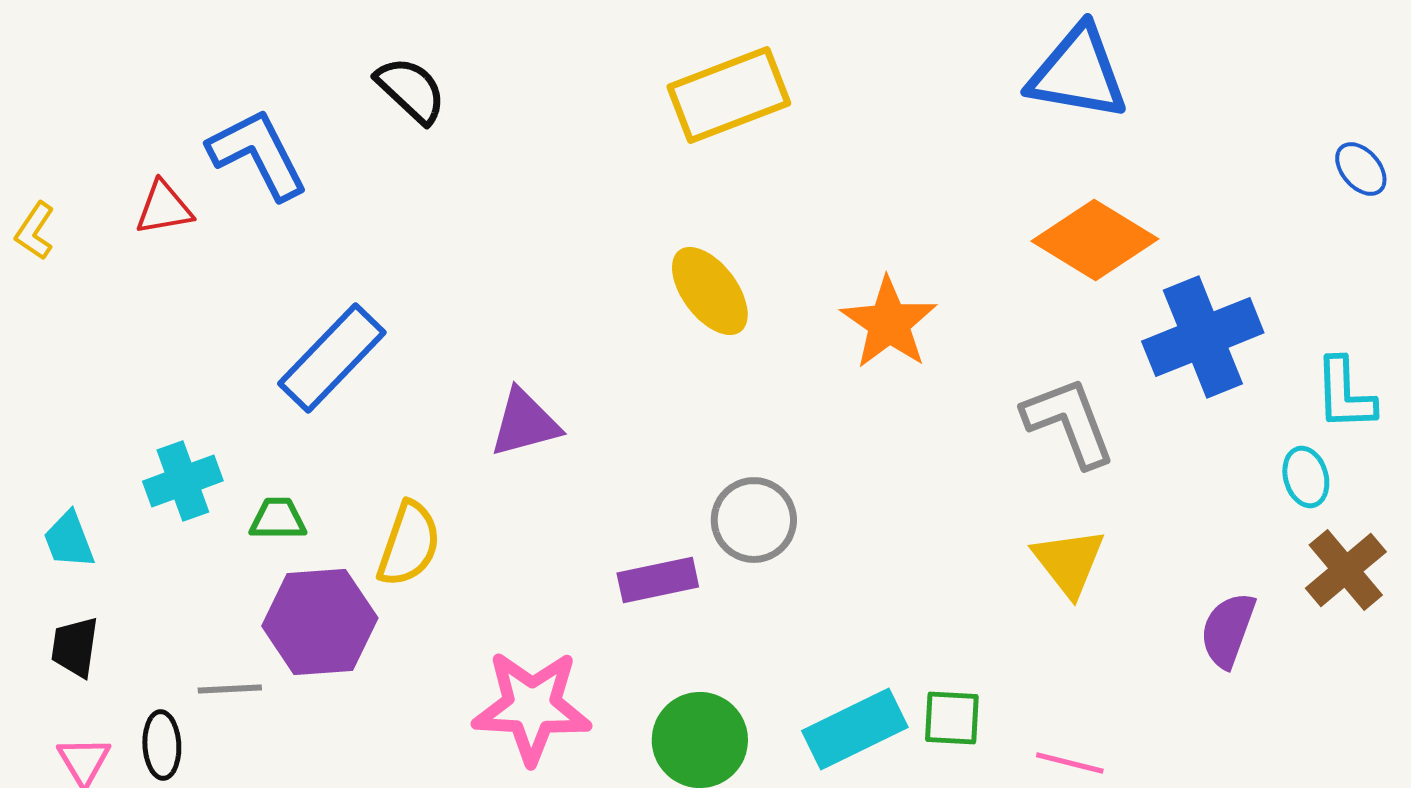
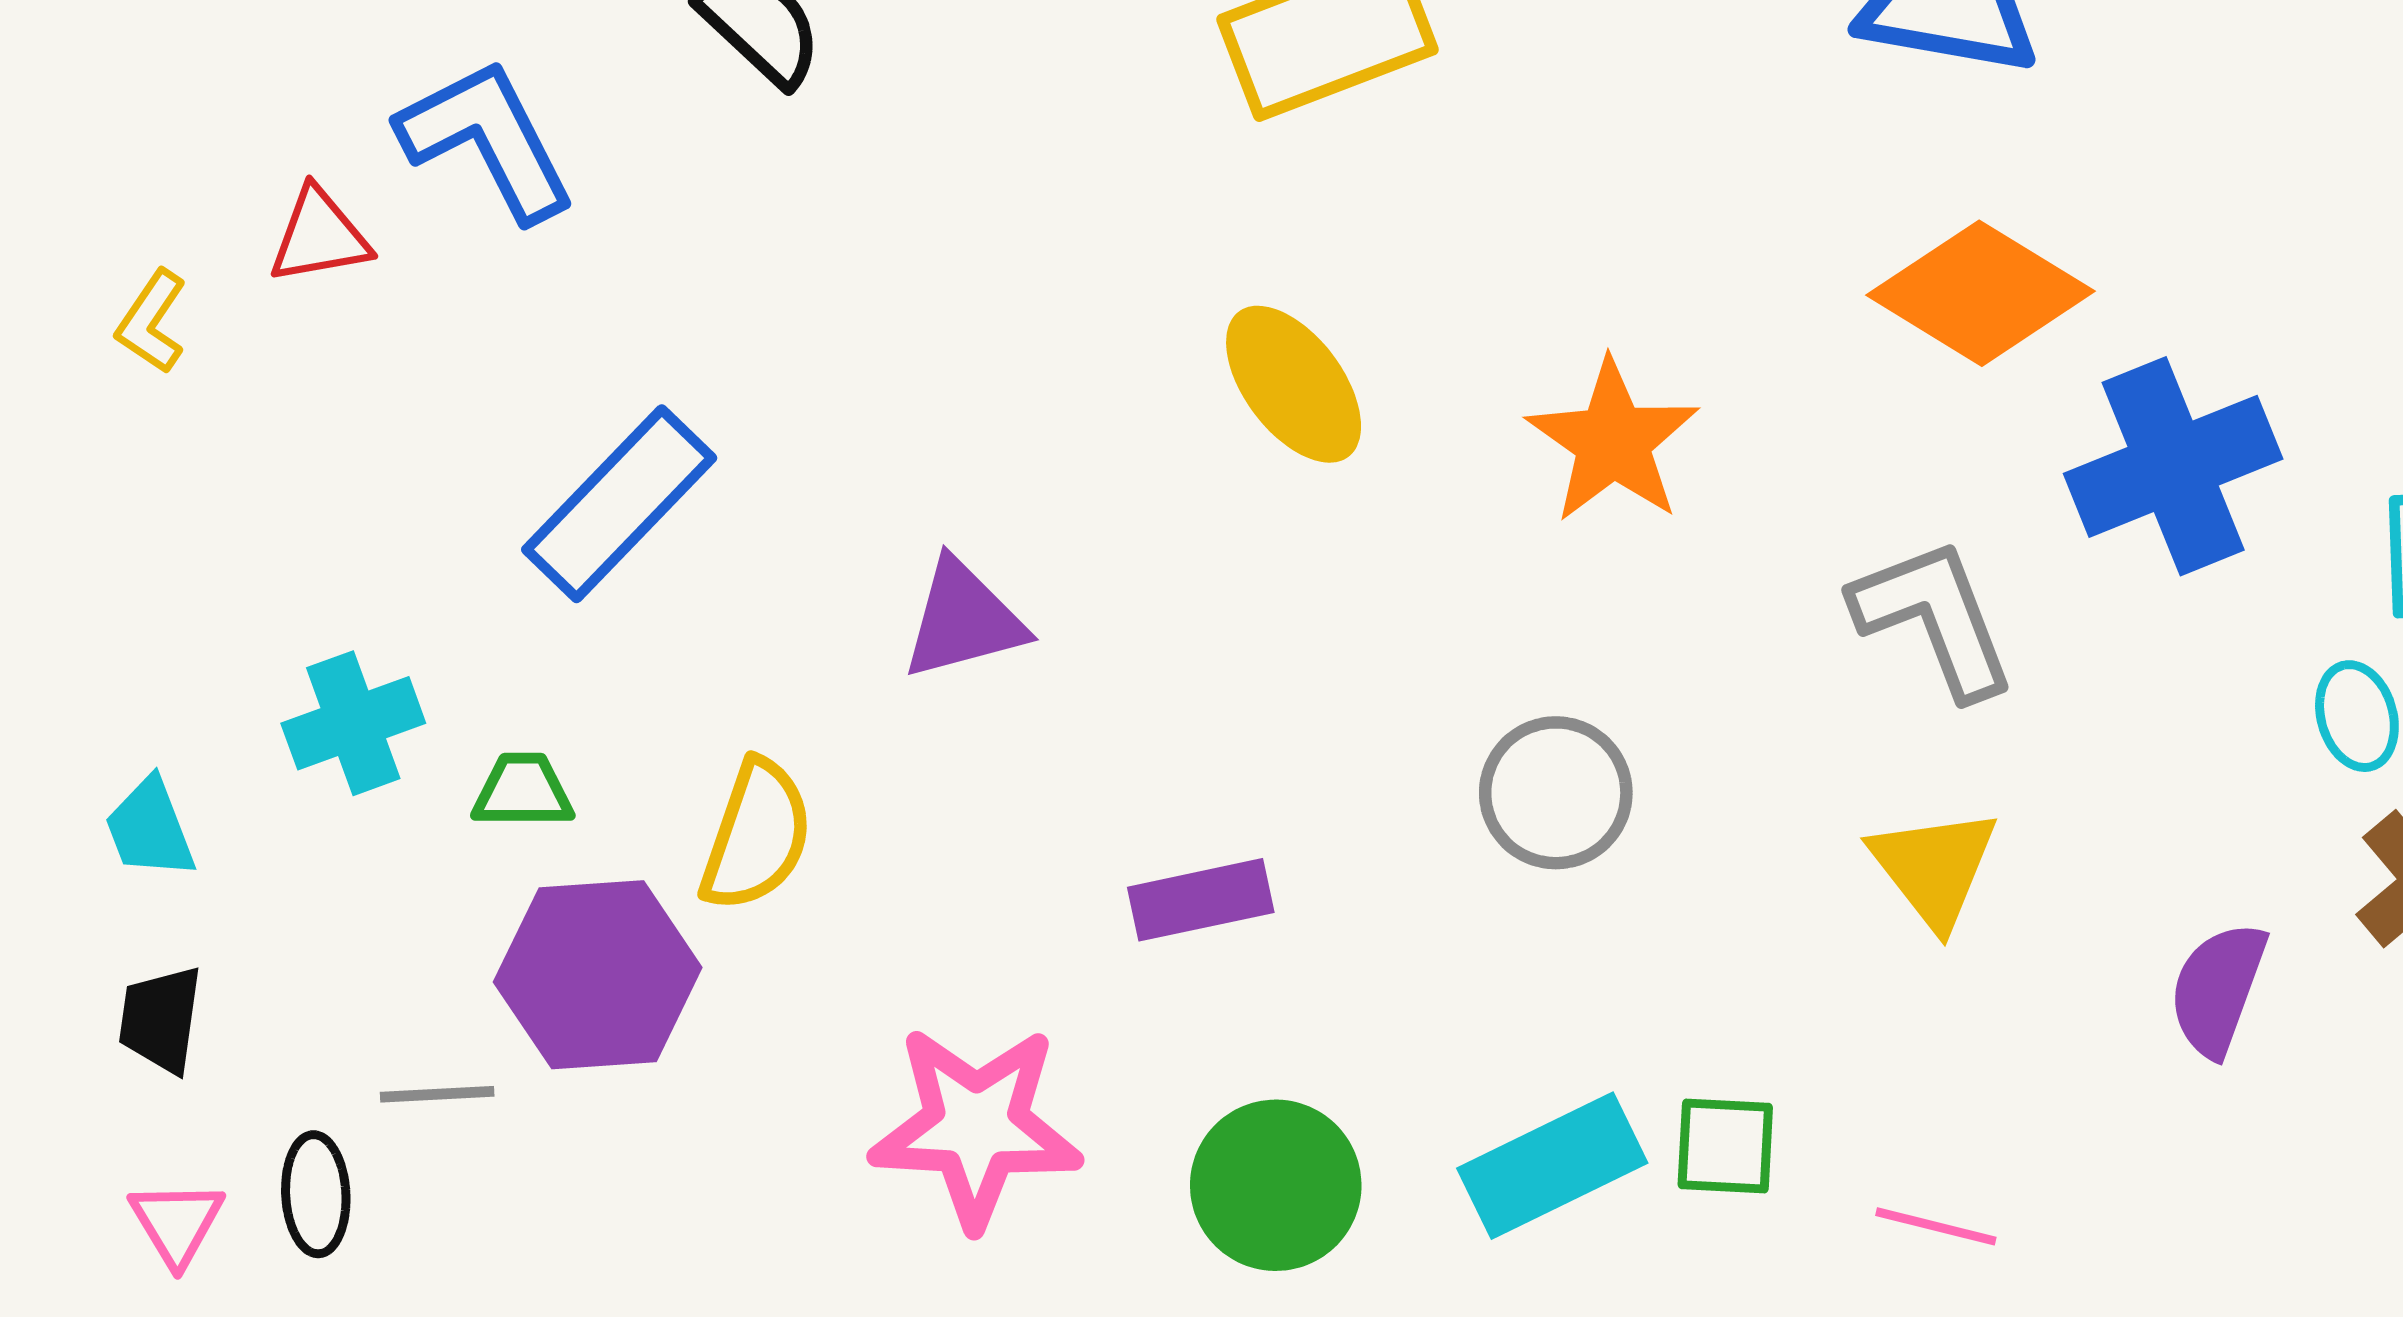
yellow L-shape: (35, 231) -> (152, 322), moved
gray circle: (754, 520) -> (1556, 793), moved

